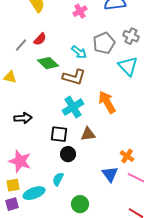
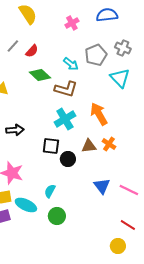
gray line: (21, 45) -> (13, 46), moved
brown triangle: (88, 134) -> (89, 146), moved
black circle: (68, 154) -> (68, 159), moved
orange cross: (127, 156) -> (109, 144), moved
cyan ellipse: (34, 193) -> (26, 205), turned 45
green circle: (80, 204) -> (57, 216), moved

